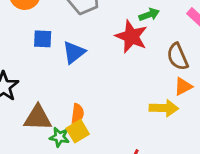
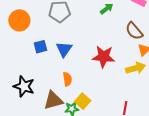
red star: (131, 36) -> (104, 57), moved
orange semicircle: (77, 114) -> (67, 79), moved

